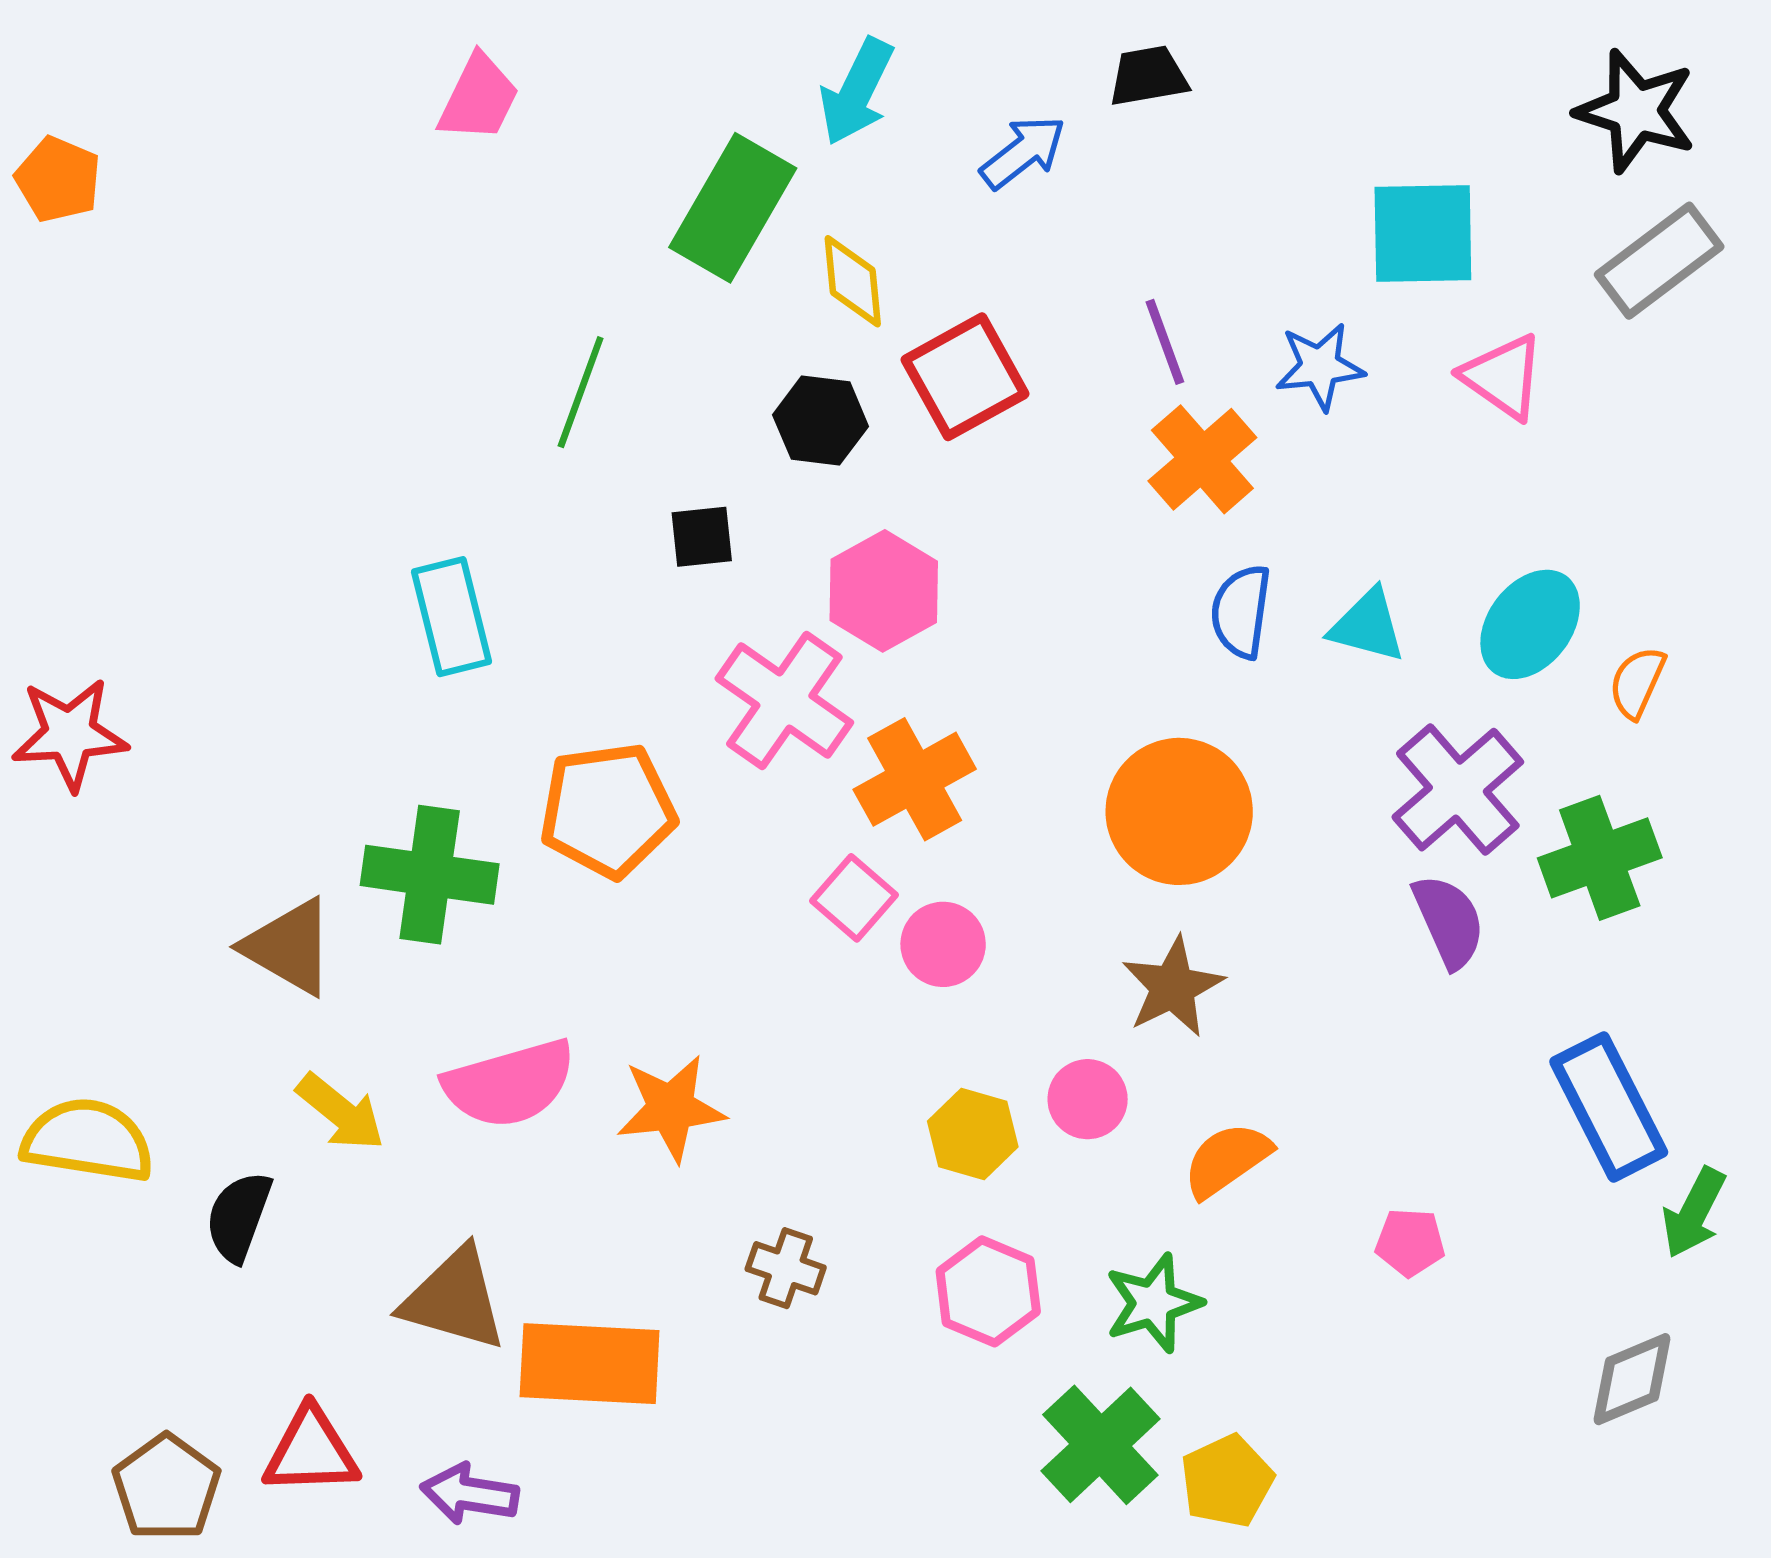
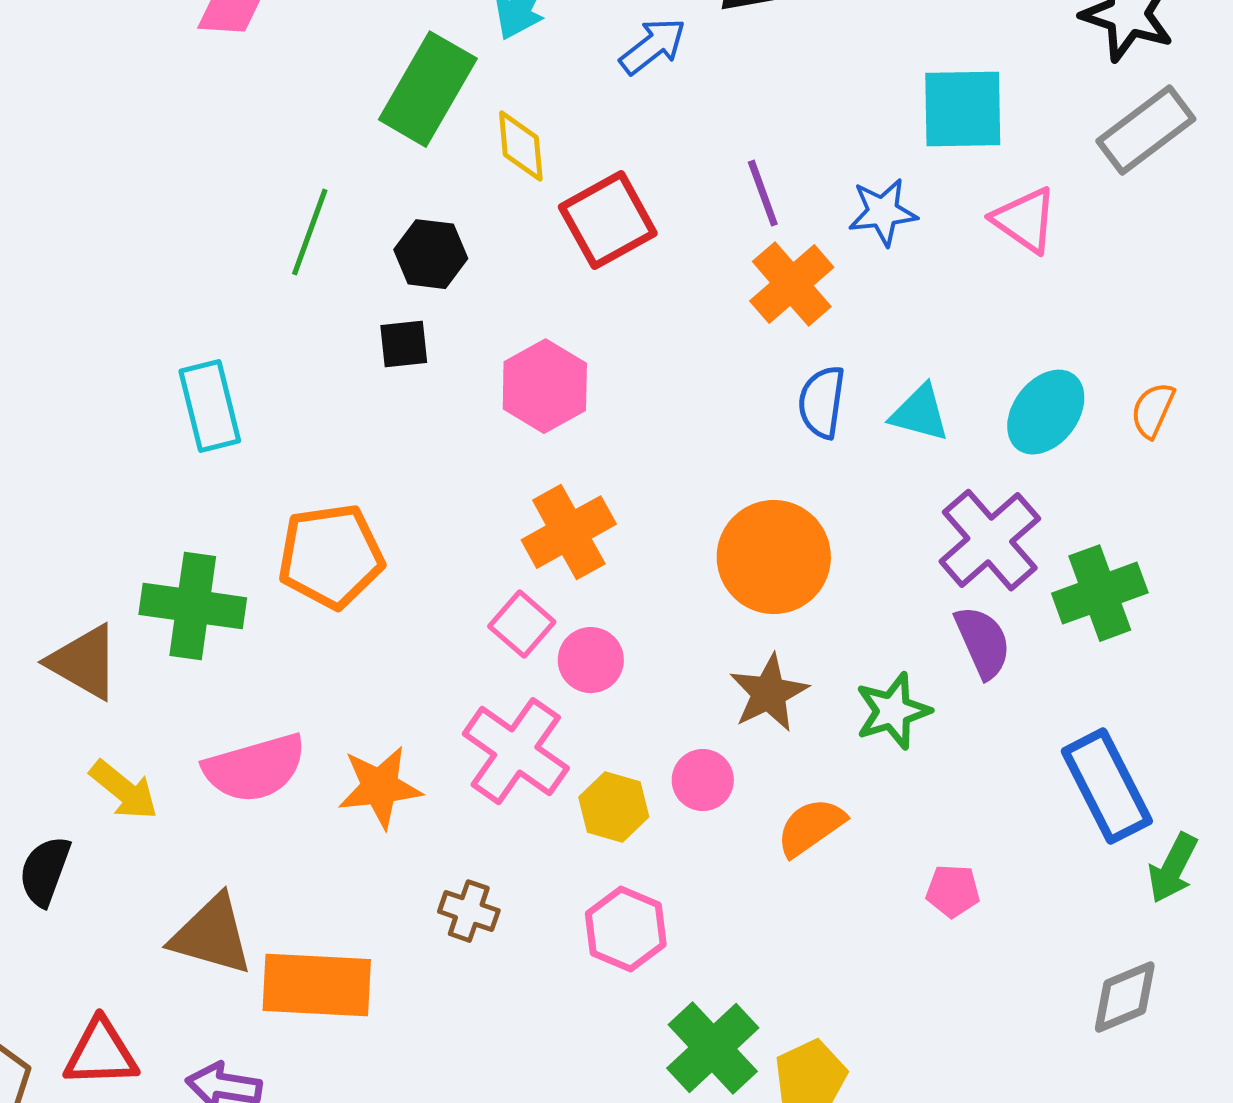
black hexagon: (821, 421) -> (431, 254), moved
orange semicircle: (1637, 682) -> (1153, 410), moved
pink cross: (784, 701) -> (516, 751), moved
green star: (1153, 1303) -> (893, 711), moved

